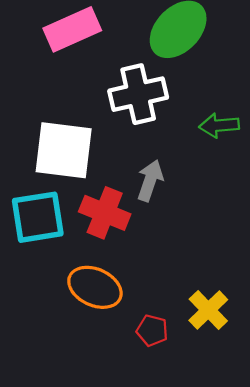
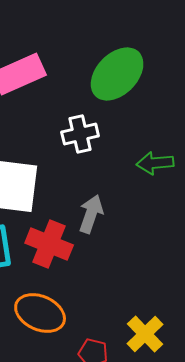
white cross: (138, 94) -> (80, 134), size x0.7

